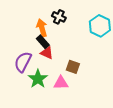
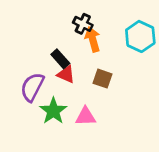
orange arrow: (42, 28) -> (93, 39), moved
brown square: (73, 67) -> (102, 79), moved

